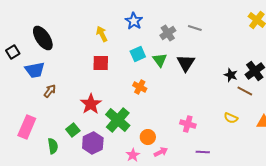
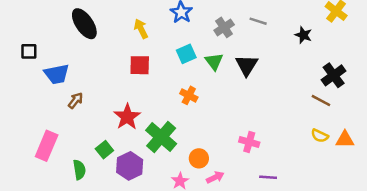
black ellipse: (43, 38) -> (84, 24), moved
black square: (13, 52) -> (29, 51), turned 32
black star: (231, 75) -> (303, 35), moved
yellow semicircle: (231, 118) -> (320, 136), moved

